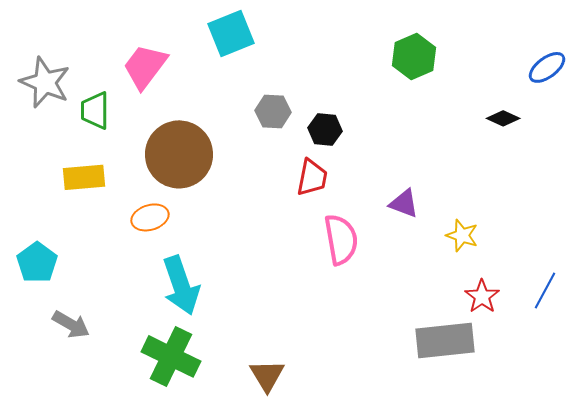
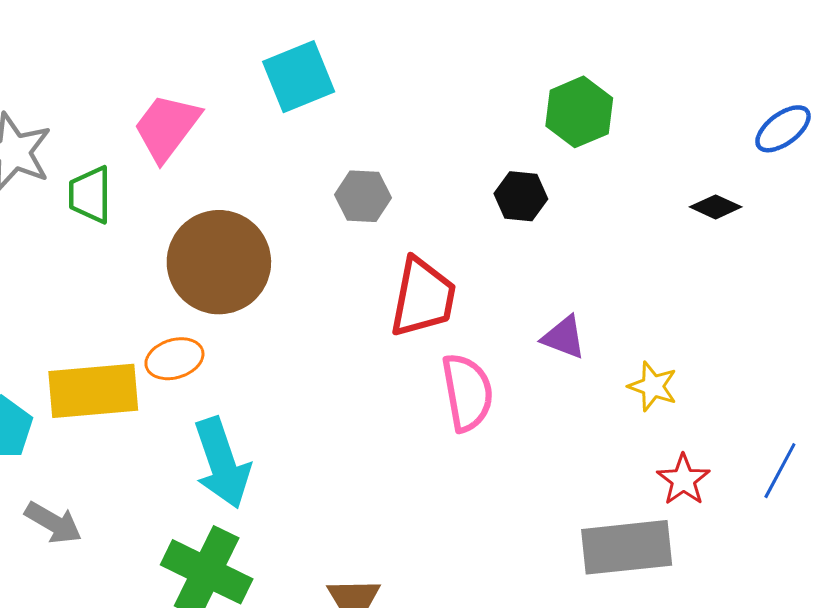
black hexagon: (325, 129) -> (521, 196), moved
yellow rectangle: (84, 177) -> (93, 391), moved, size x1.4
red trapezoid: (312, 177) -> (423, 297), size x1.4

